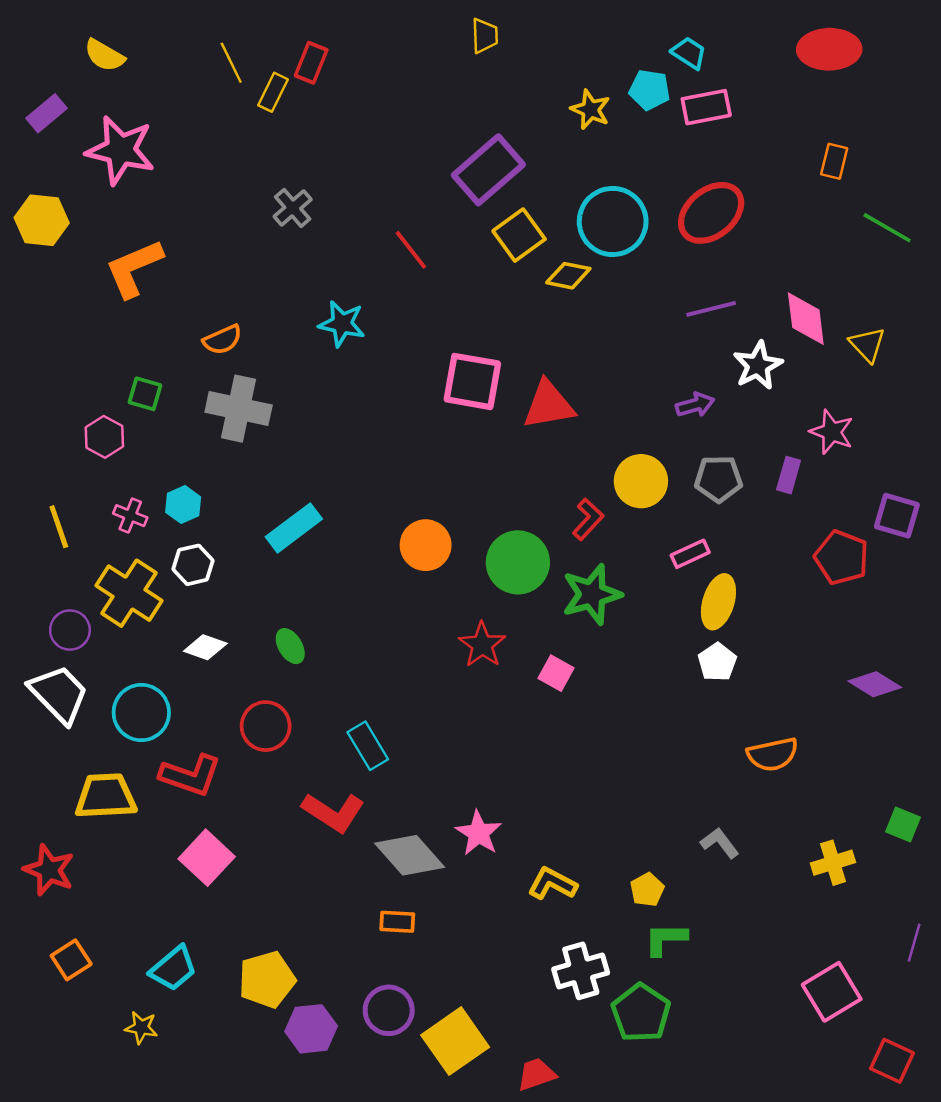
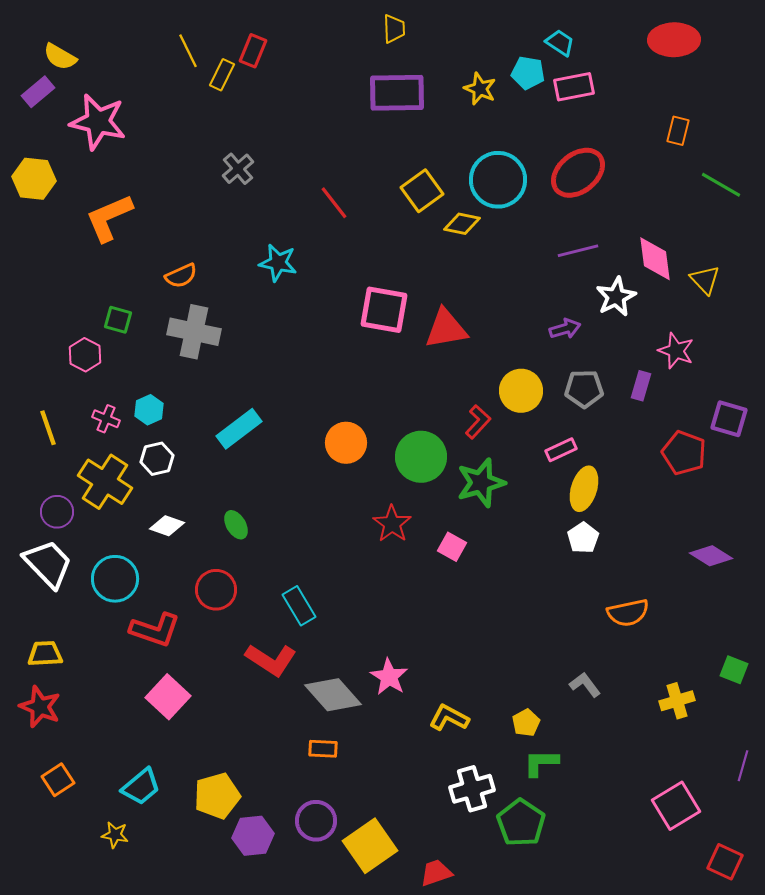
yellow semicircle: (104, 55) -> (60, 57), moved
purple rectangle: (488, 170) -> (397, 93), moved, turned 40
yellow trapezoid: (106, 796) -> (45, 654), moved, size x0.7

